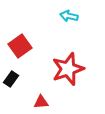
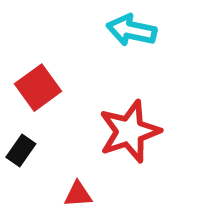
cyan arrow: (69, 16) -> (131, 30), size x1.4

